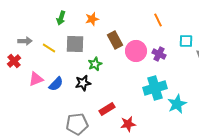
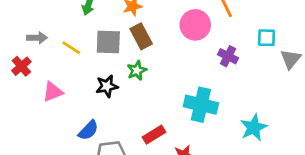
brown rectangle: (115, 40) -> (141, 36), moved
pink circle: (136, 51) -> (195, 25), moved
black star: (83, 83) -> (107, 86), moved
blue semicircle: (56, 84) -> (88, 130), moved
cyan cross: (155, 88) -> (201, 105), moved, turned 30

